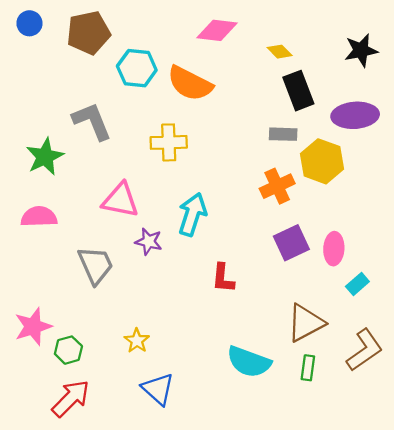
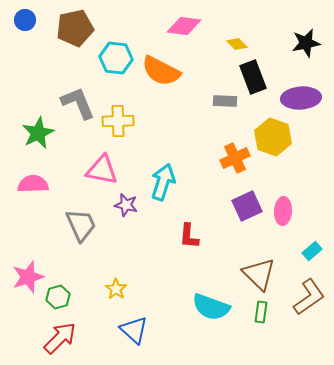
gray rectangle: (283, 134) -> (225, 101), moved
yellow cross: (169, 142) -> (118, 121), moved
cyan rectangle: (357, 284) -> (312, 251), moved
brown triangle: (306, 323) -> (259, 274), turned -48

